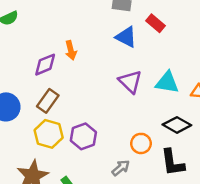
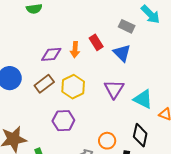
red rectangle: (156, 23) -> (96, 42), moved
black diamond: (177, 125) -> (140, 135), turned 55
yellow hexagon: (49, 134) -> (73, 87), moved

